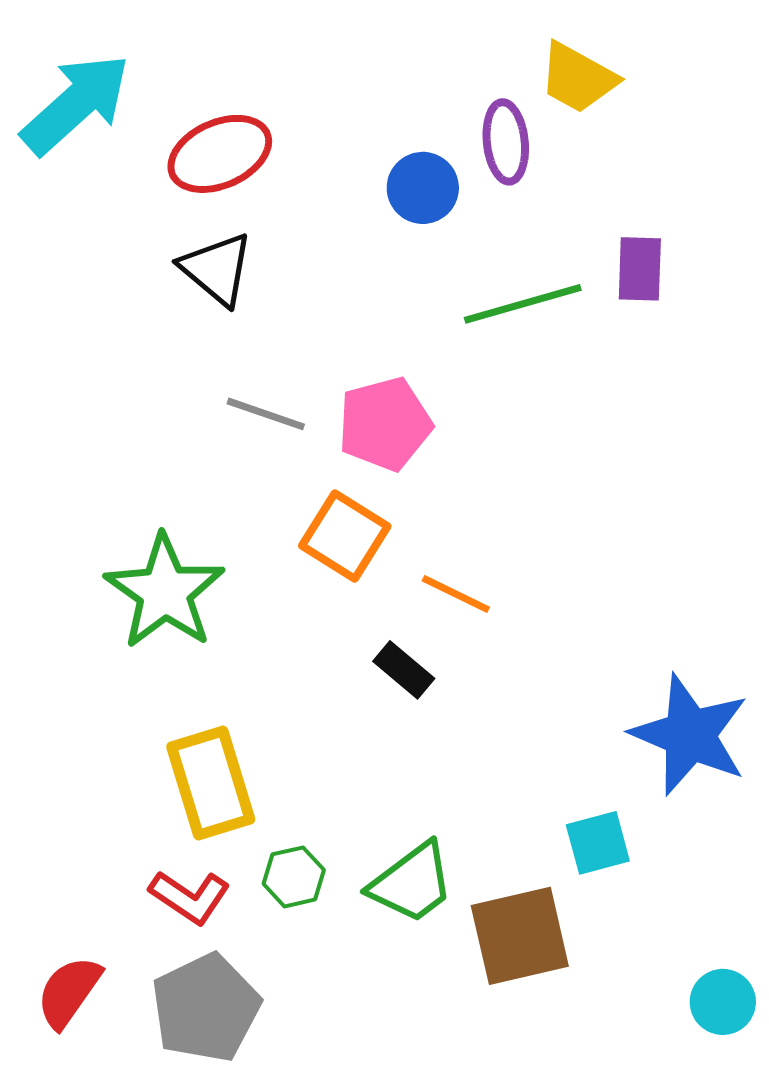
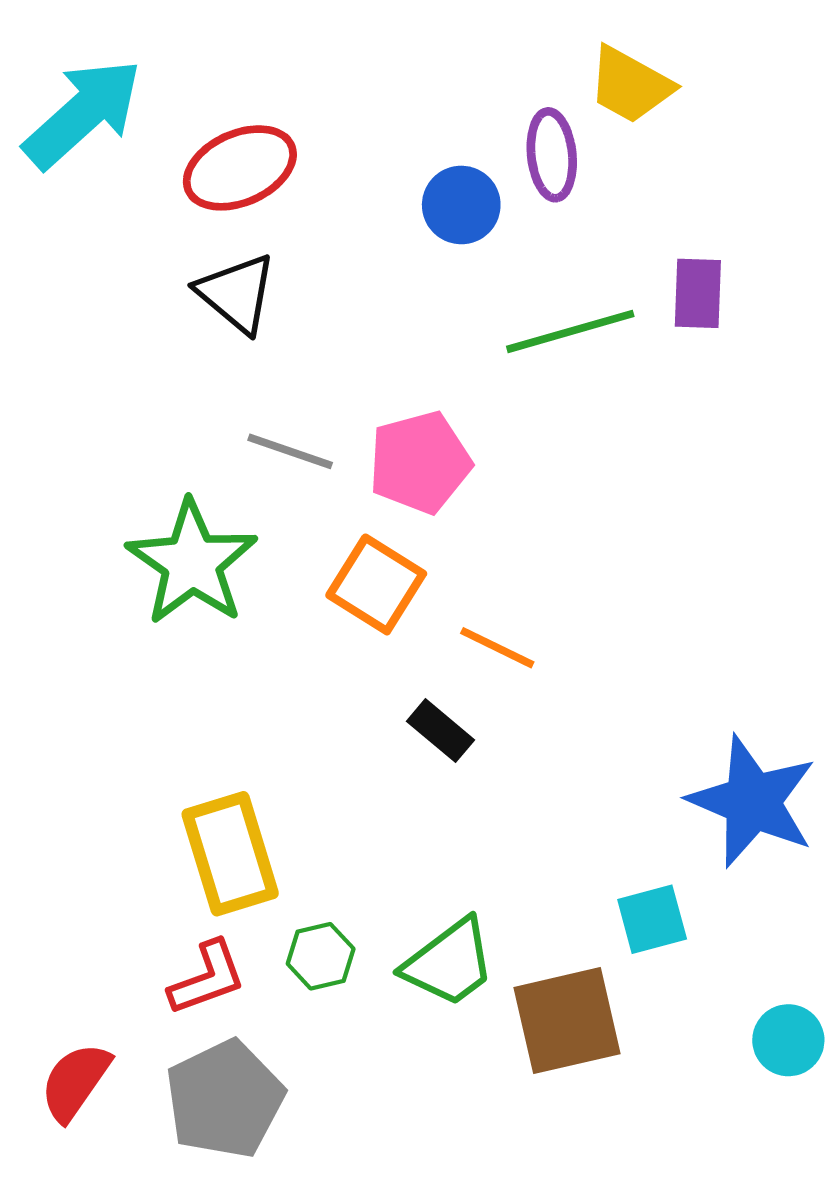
green star: (165, 592) -> (192, 563), moved
red L-shape: (190, 897) -> (207, 978), turned -54
cyan circle: (723, 1002) -> (788, 1040), moved

